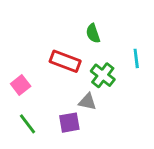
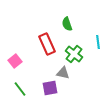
red rectangle: (65, 61) -> (47, 44), turned 45

